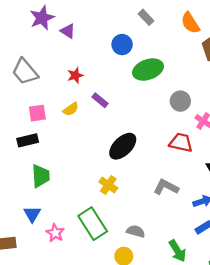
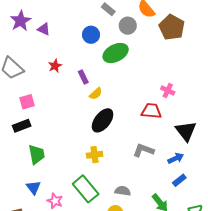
purple rectangle: (100, 100) -> (83, 77), moved, turned 32
gray circle: (180, 101) -> (128, 26), moved
yellow semicircle: (71, 109) -> (96, 94), moved
yellow cross: (108, 185) -> (95, 155), turned -35

